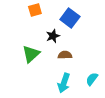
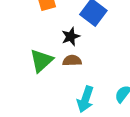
brown semicircle: (65, 55) -> (72, 61), moved

